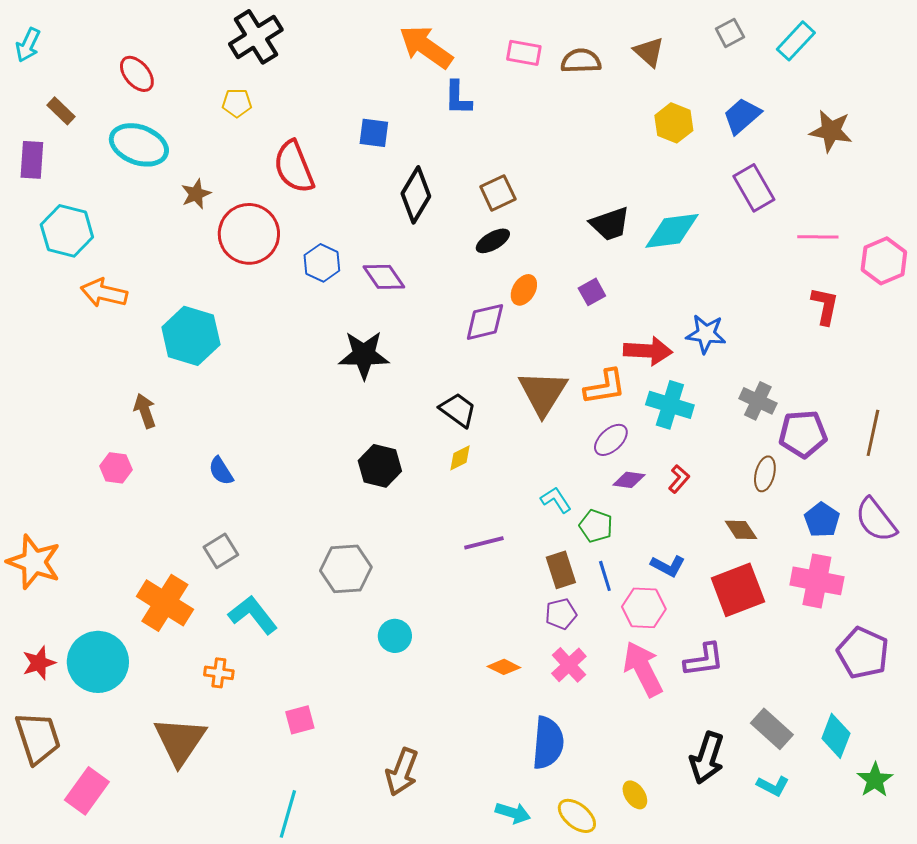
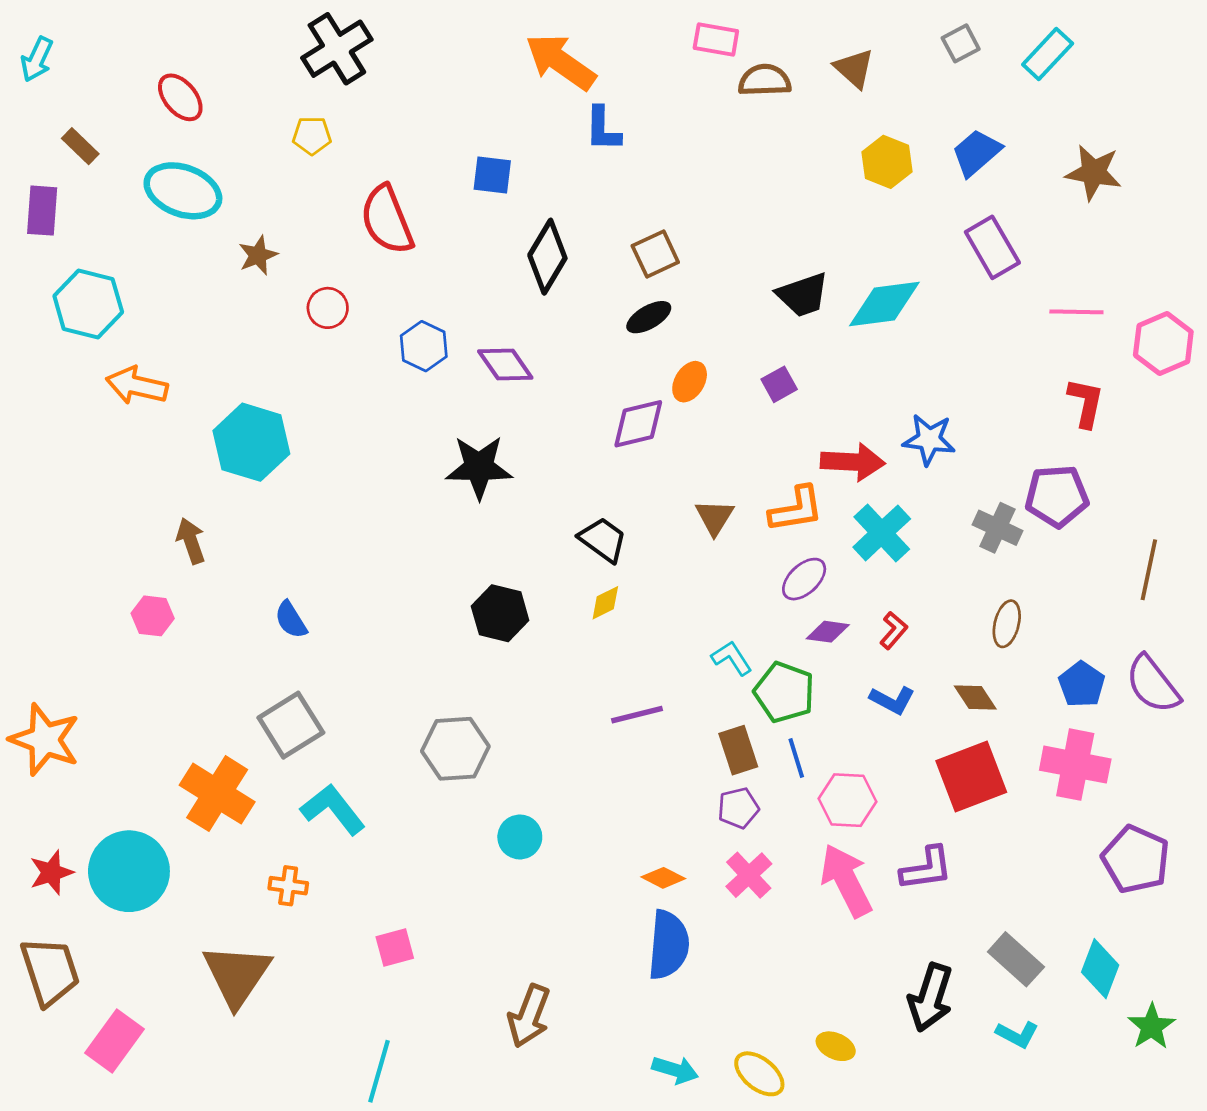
pink rectangle: (524, 53) -> (716, 39), moved
red circle: (249, 234) -> (328, 308), size x0.5
brown triangle: (543, 393) -> (715, 517), size x0.6
cyan cross: (670, 405) -> (882, 533), turned 30
purple pentagon: (803, 434) -> (1057, 496), moved
green pentagon: (596, 526) -> (784, 692), size x1.4
gray square: (221, 551) -> (291, 725), size x1.4
blue L-shape: (668, 566) -> (892, 700), moved
blue semicircle: (548, 743) -> (669, 945), moved
yellow ellipse: (635, 795) -> (836, 1046), turned -32

